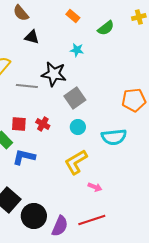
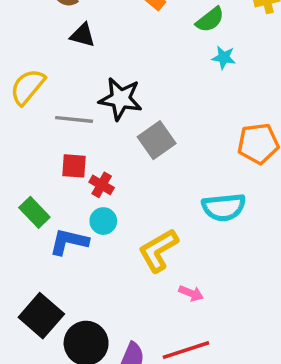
cyan star: (77, 50) -> (224, 57), moved
red square: (19, 124) -> (74, 166), moved
cyan circle: (78, 127) -> (103, 221), moved

